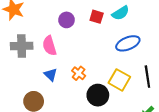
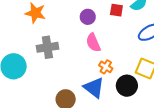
pink semicircle: (49, 46) -> (93, 43), moved
blue triangle: (51, 75) -> (94, 88), moved, size x1.6

